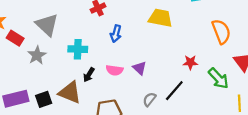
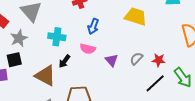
pink semicircle: (115, 70) -> (88, 49), moved
black line: (174, 91) -> (155, 83), moved
black square: (44, 99) -> (14, 60), moved
gray semicircle: (149, 99) -> (136, 59), moved

